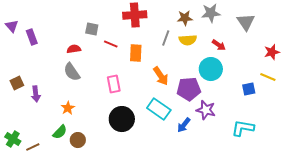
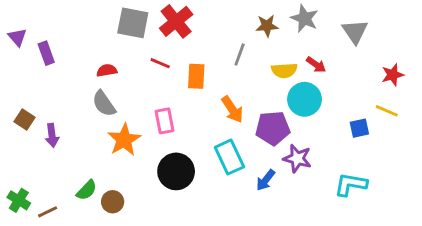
gray star: (211, 13) -> (304, 18), turned 30
red cross: (135, 15) -> (176, 21), moved, turned -35
gray square: (92, 29) -> (133, 23), moved, size x1.6
yellow semicircle: (188, 40) -> (284, 70), moved
brown square: (17, 83) -> (25, 119), turned -32
orange star: (68, 108) -> (124, 140), moved, size x1.6
cyan rectangle: (159, 109) -> (229, 157), turned 30

